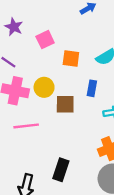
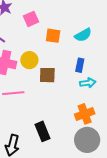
blue rectangle: (92, 88) -> (80, 65), moved
black rectangle: (61, 170) -> (43, 131), turned -42

